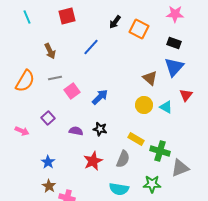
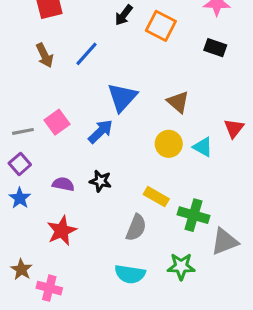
brown arrow: (50, 51) -> (45, 55), moved
blue triangle: (174, 67) -> (122, 97), moved
gray line: (55, 78) -> (23, 131), moved
red star: (93, 161) -> (62, 231), moved
blue star: (48, 162) -> (20, 198), moved

